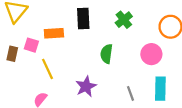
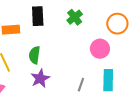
green semicircle: (106, 54) -> (34, 55), moved
gray line: (130, 93) -> (81, 85), turned 40

